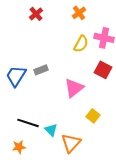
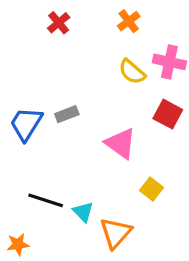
yellow semicircle: (81, 44) -> (132, 72), turned 102
pink triangle: (74, 88) -> (121, 143), turned -45
orange star: (19, 147) -> (18, 244), moved

